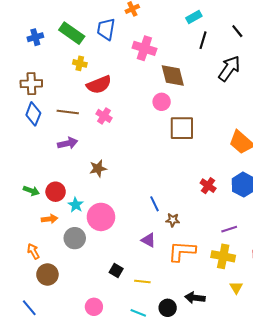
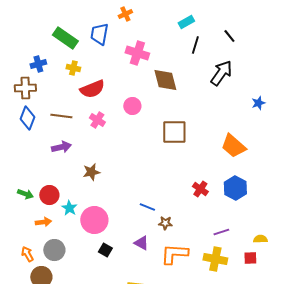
blue cross: (35, 37) -> (38, 64), moved
pink circle: (162, 102) -> (132, 106), moved
blue line: (155, 204) -> (147, 207), turned -42
gray circle: (75, 238) -> (54, 250), moved
black square: (116, 270) -> (105, 250), moved

